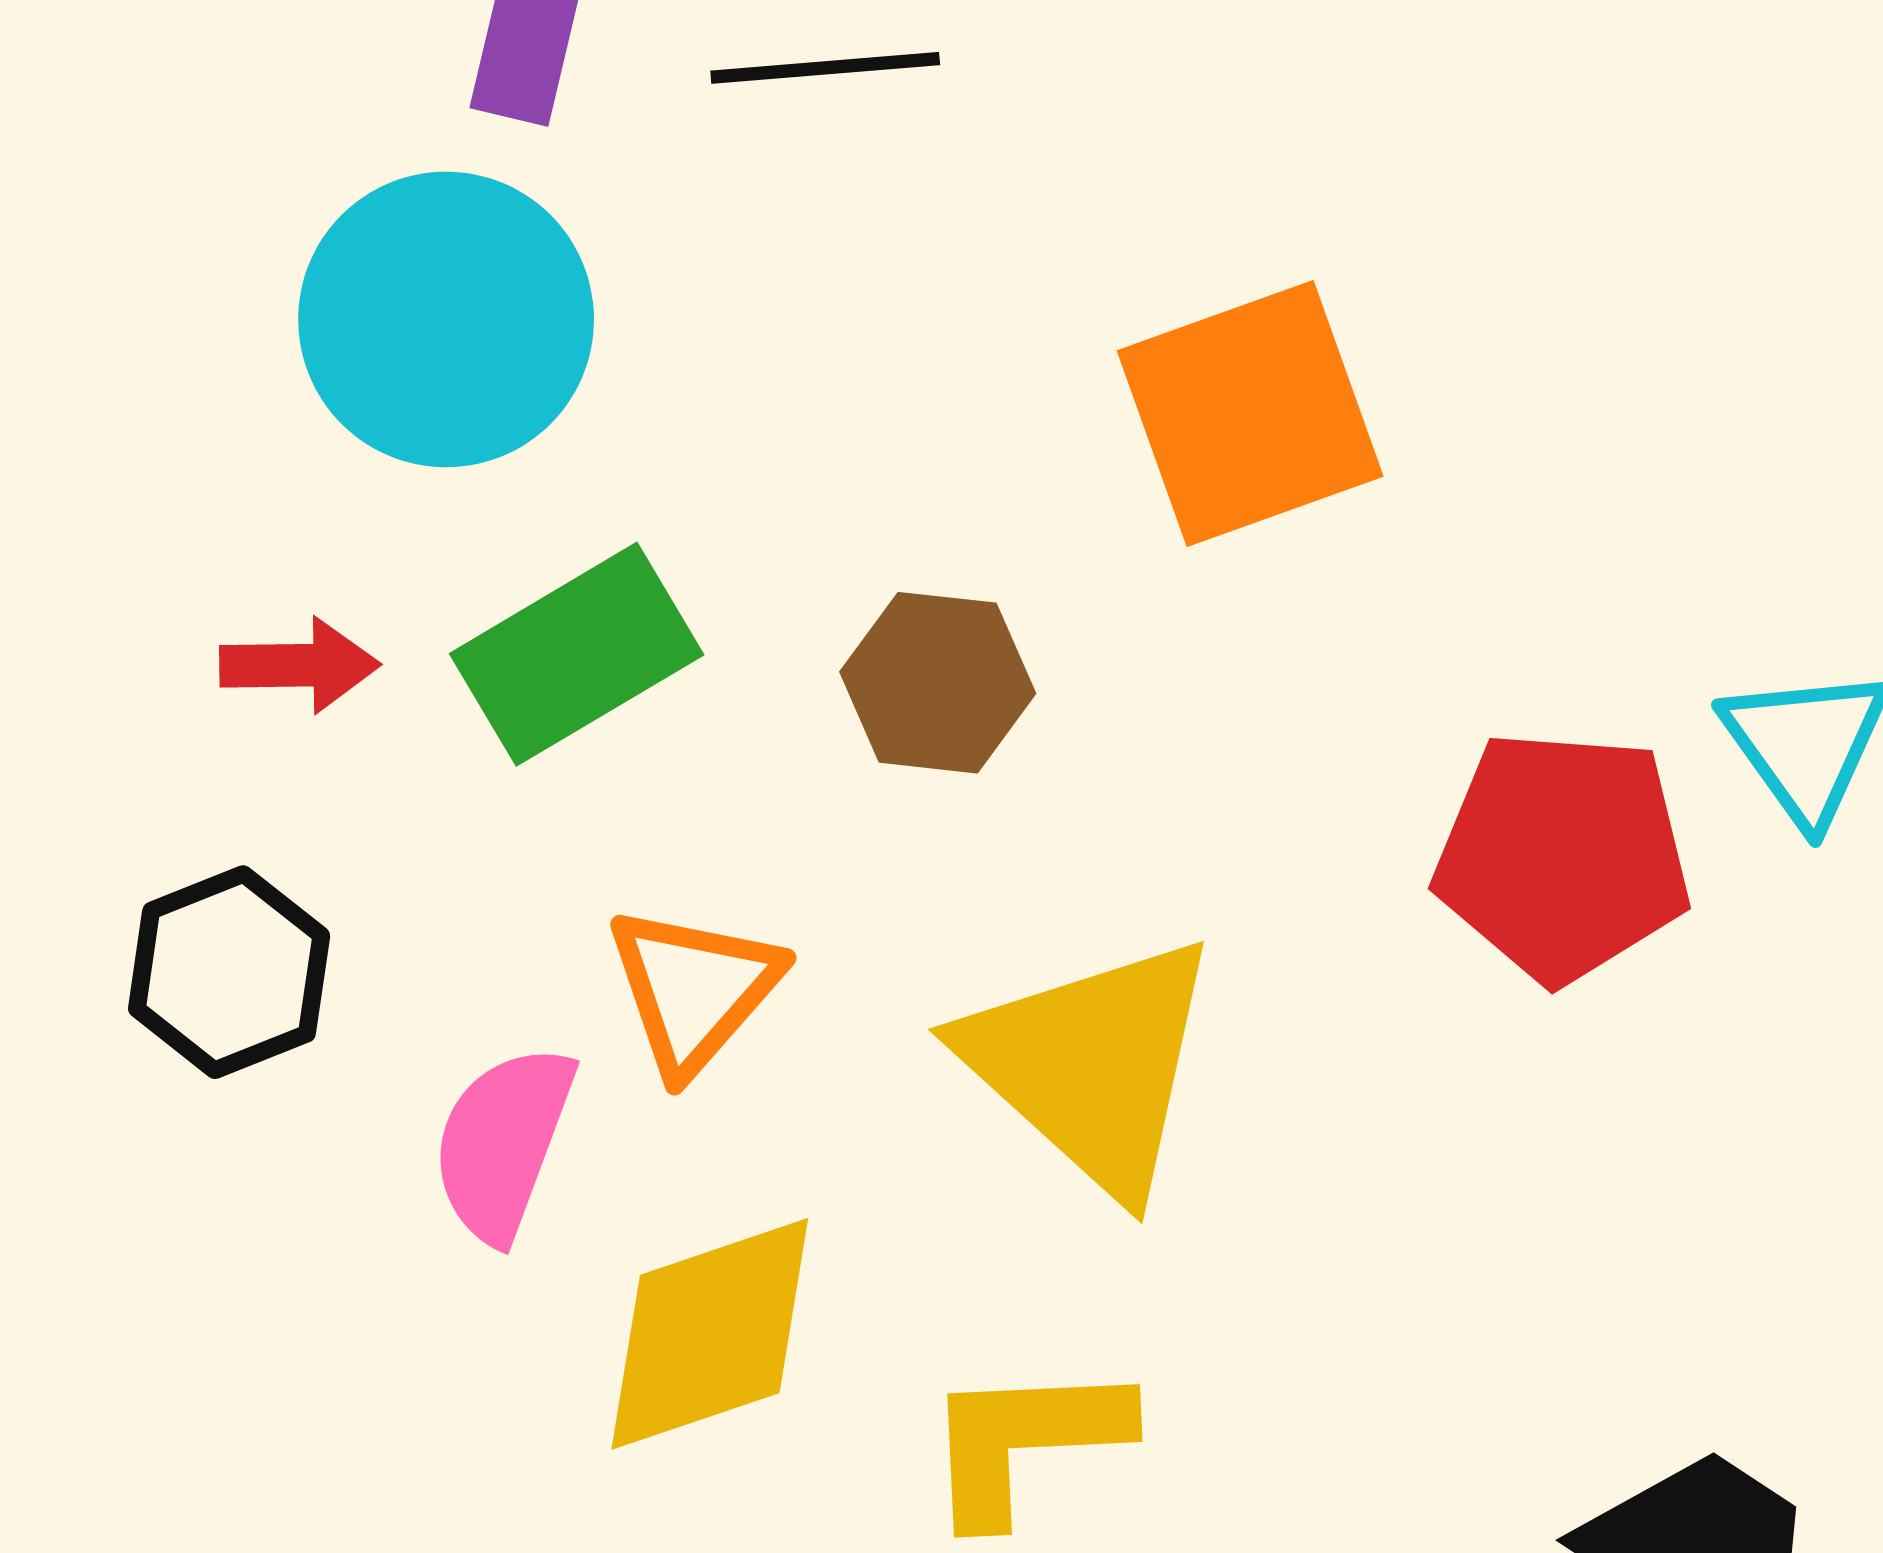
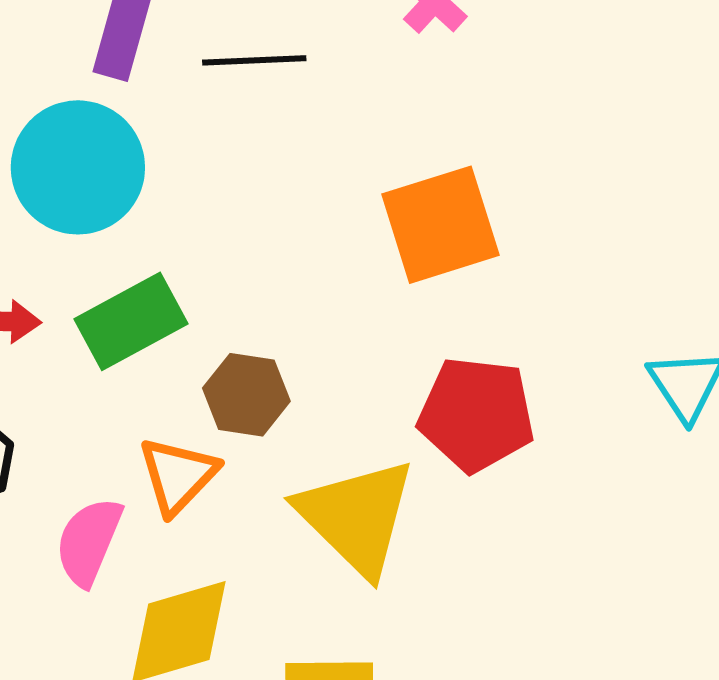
brown hexagon: (938, 683) -> (246, 395), moved
red pentagon: (1563, 856) -> (476, 414), moved

